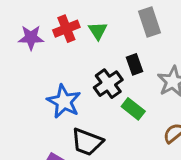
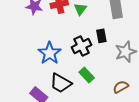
green rectangle: (133, 109) -> (87, 75), moved

